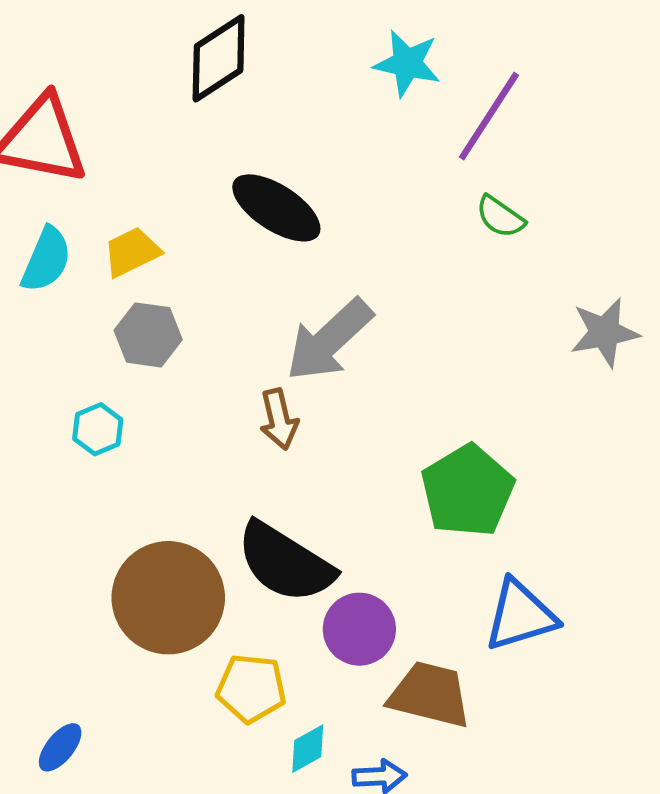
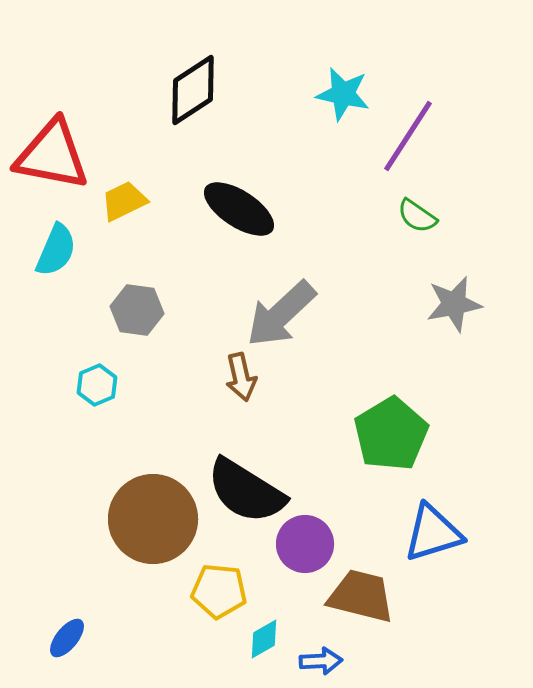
yellow trapezoid: (132, 252) -> (124, 201), moved
gray star: (605, 332) -> (454, 304), moved

